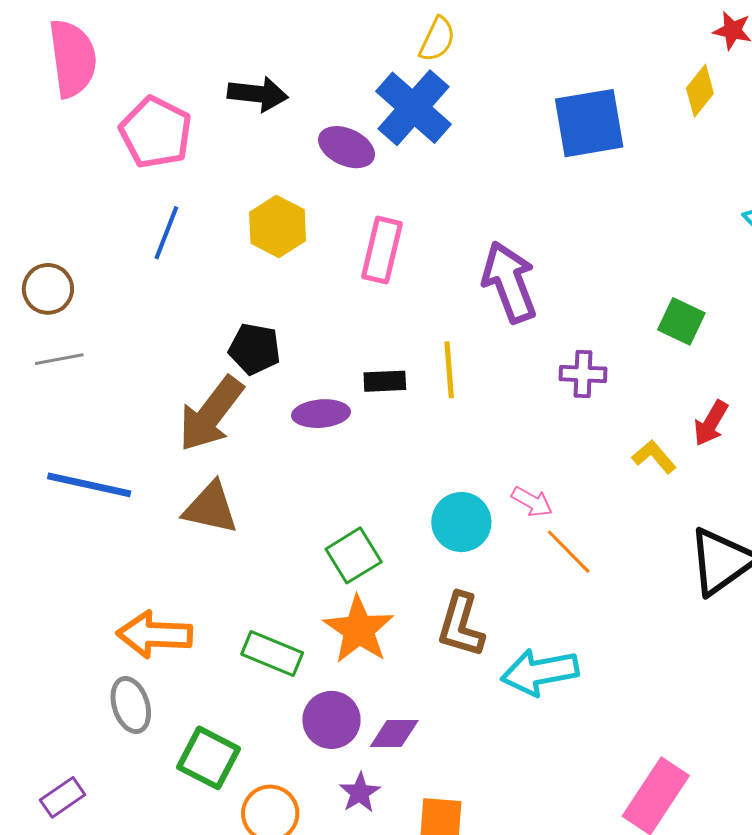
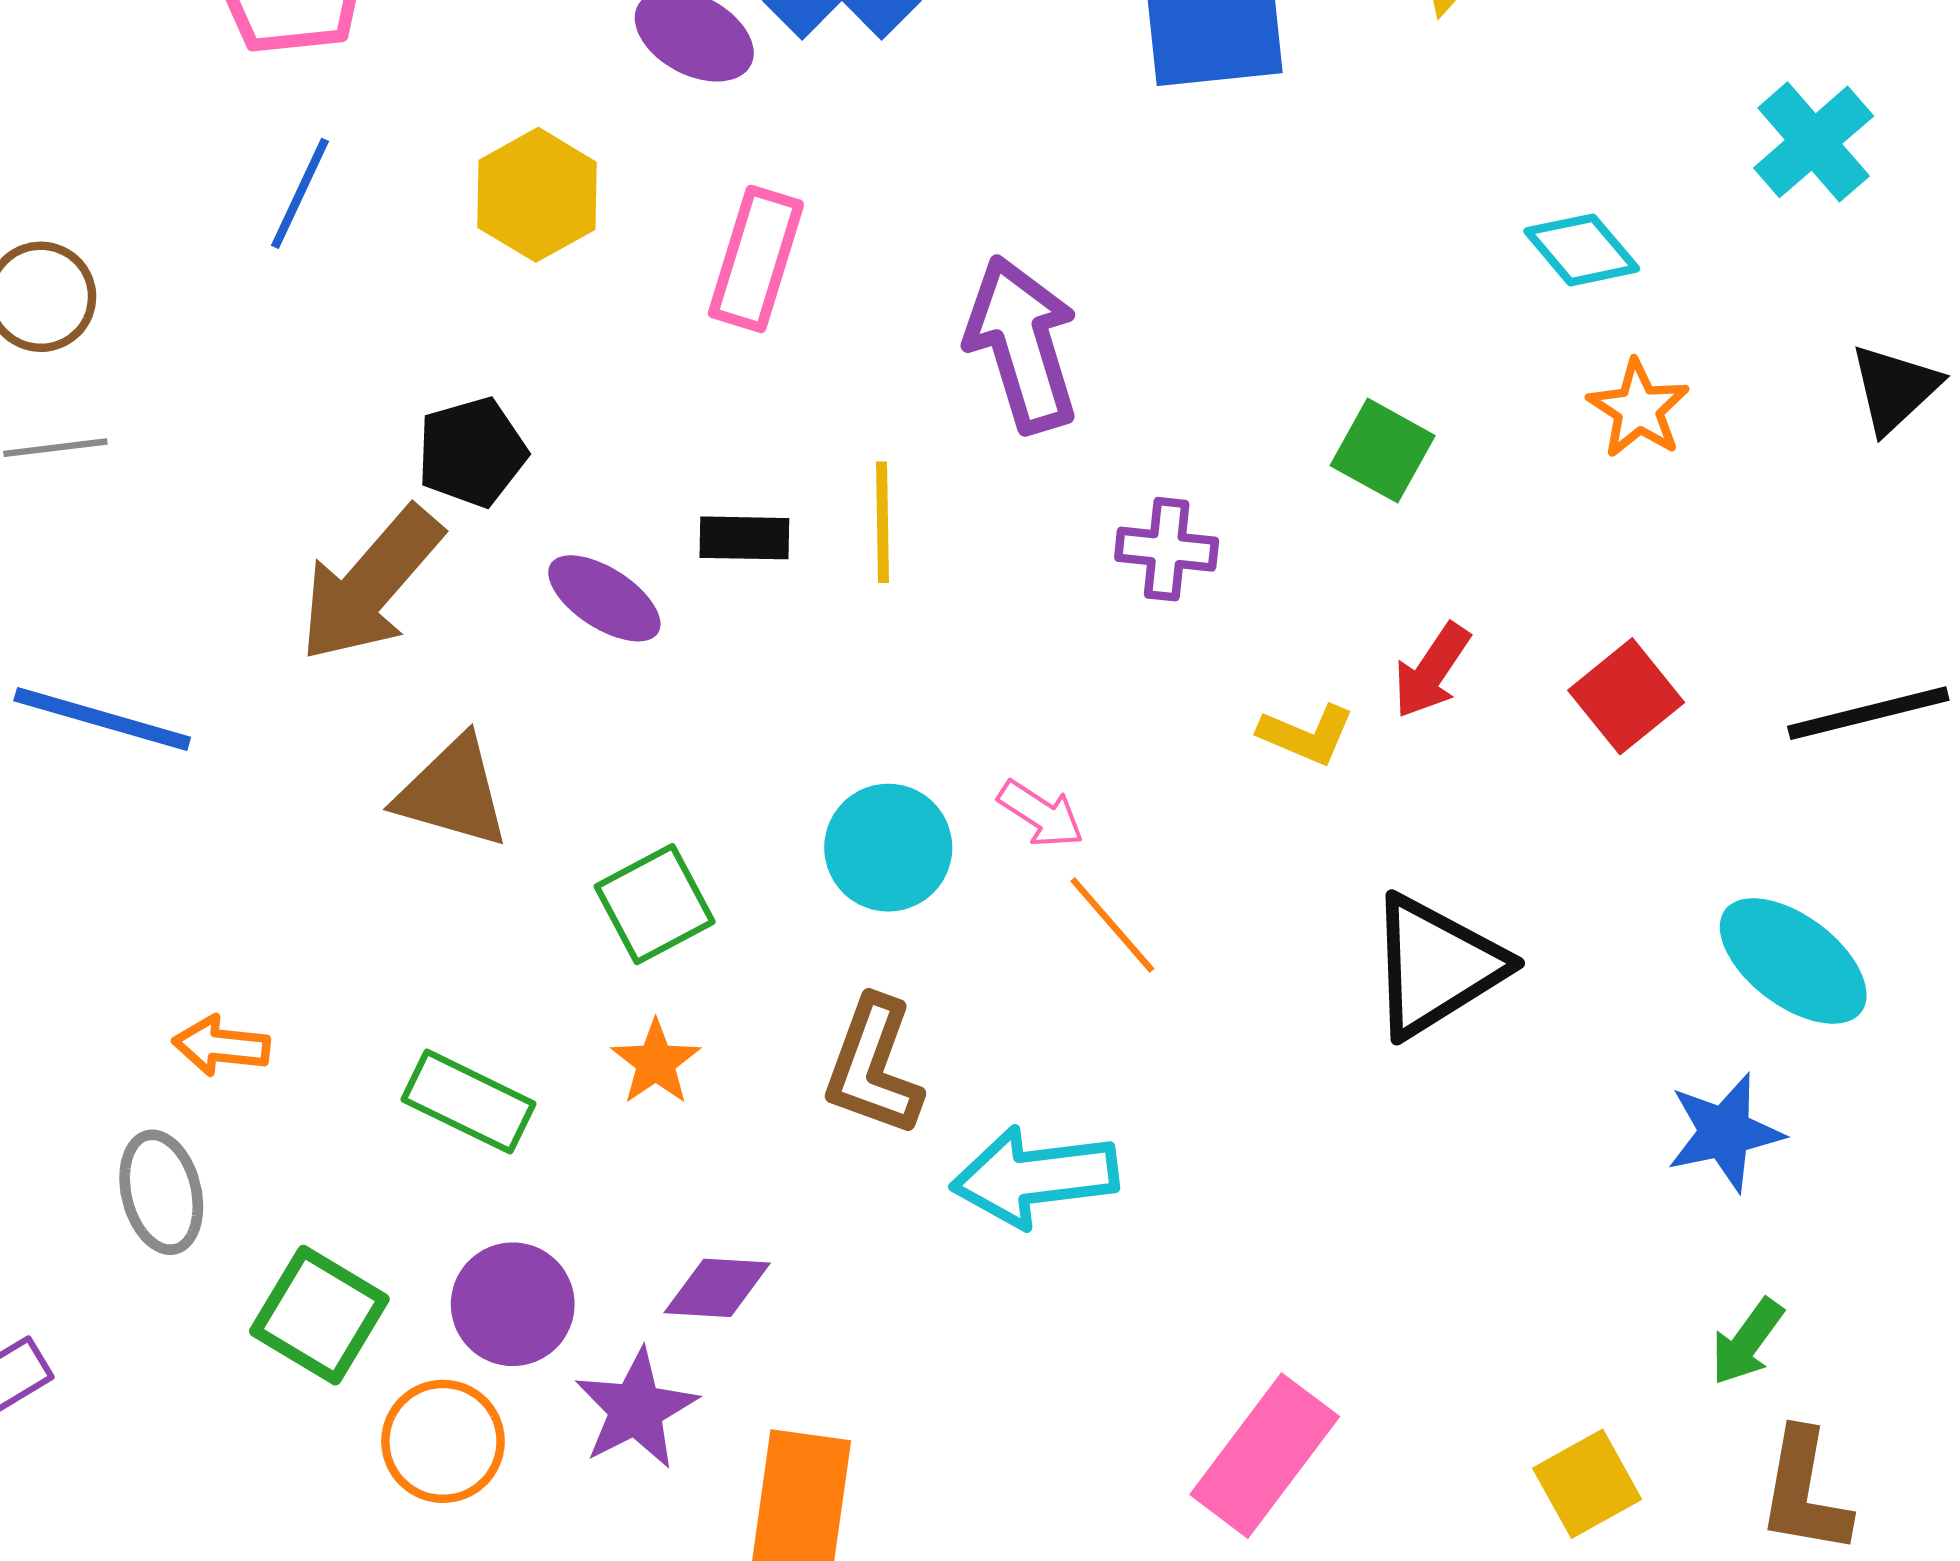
black pentagon: (255, 349) -> (472, 452), turned -30
purple ellipse: (321, 414) -> (604, 598), turned 34
yellow L-shape: (654, 457) -> (1306, 735), turned 150
brown triangle: (211, 508) -> (453, 792), moved
orange star: (359, 630) -> (656, 1062), size x0.6
orange arrow: (155, 635) -> (221, 1046), size x0.6
purple circle: (332, 720) -> (513, 1304), moved
purple star: (360, 793) -> (636, 1409), size x1.4

